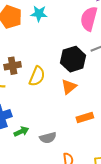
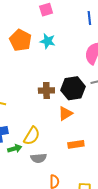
brown cross: (13, 66) -> (46, 91), moved
yellow semicircle: (37, 76) -> (32, 136), moved

